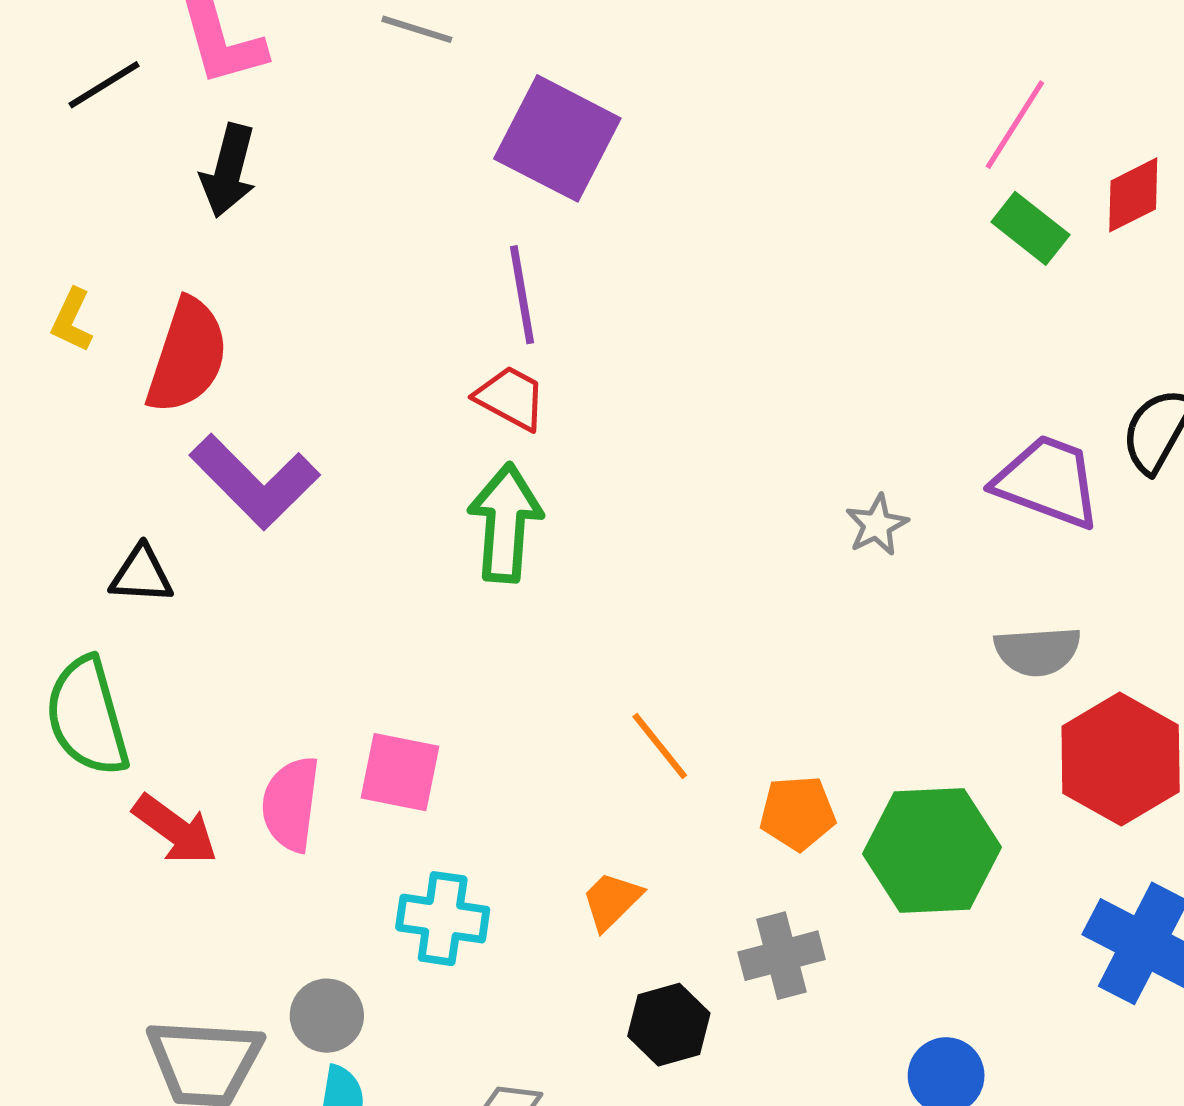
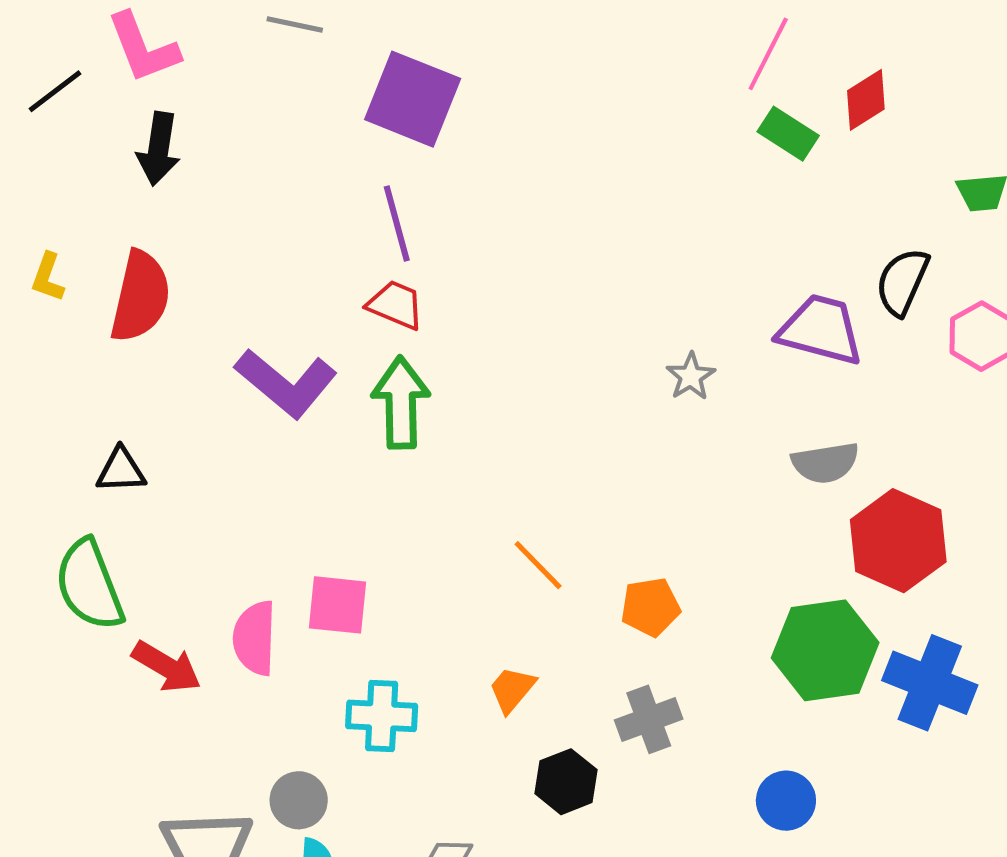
purple L-shape: (255, 481) -> (286, 383), moved
green hexagon: (932, 851) -> (825, 650), moved

